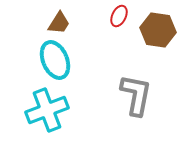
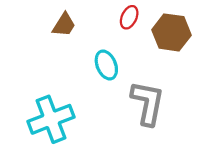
cyan ellipse: (55, 60) -> (106, 65), moved, size x0.7

